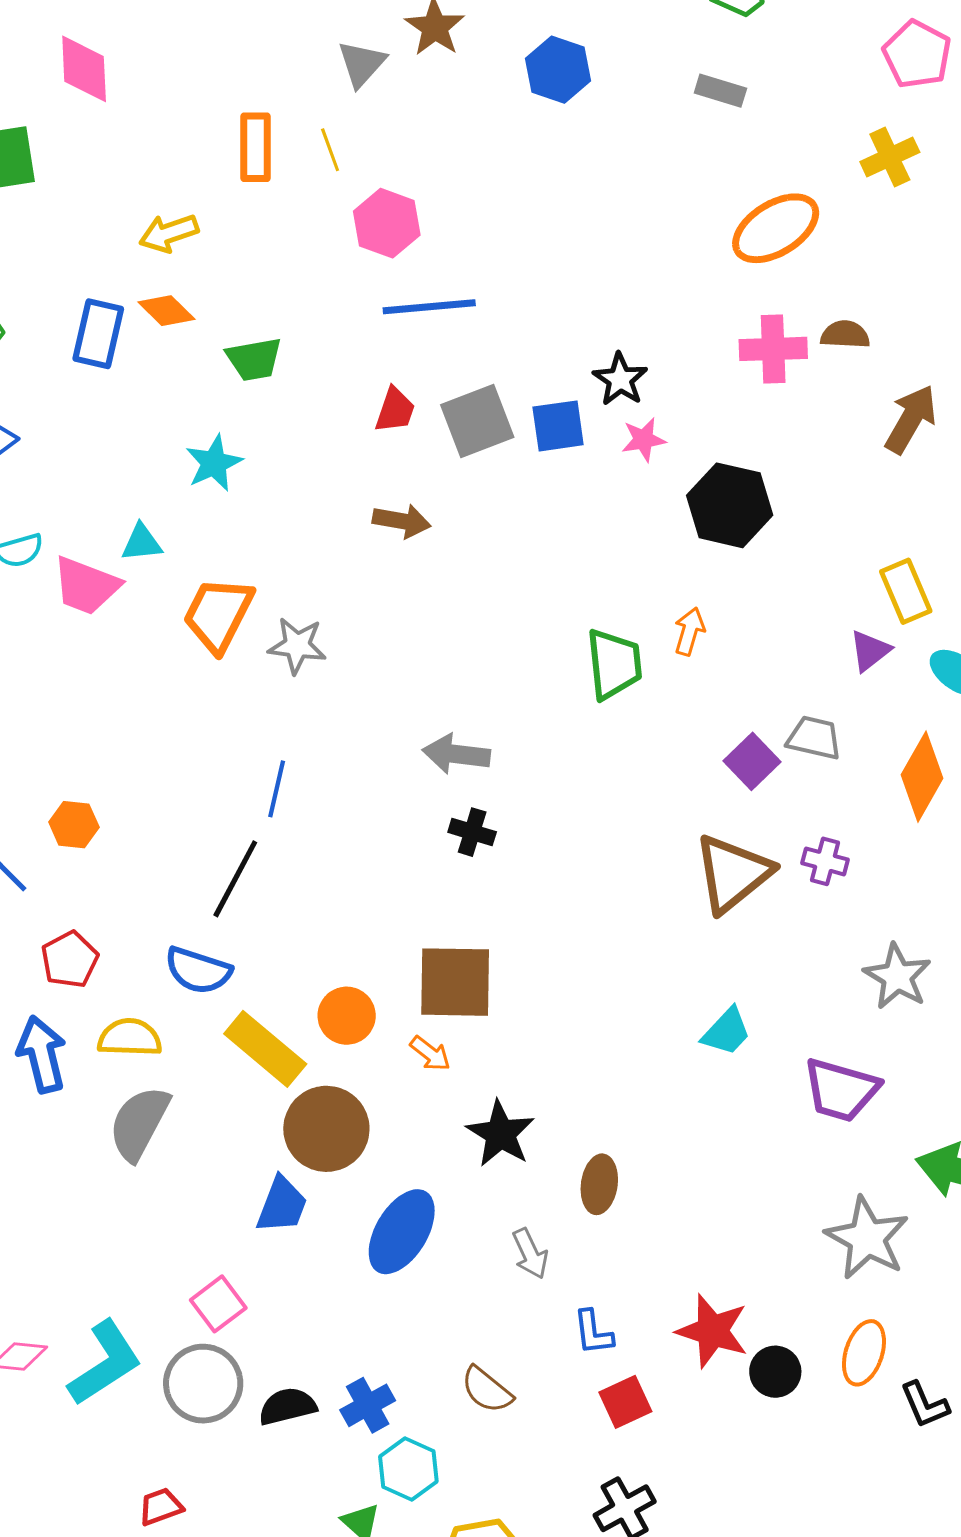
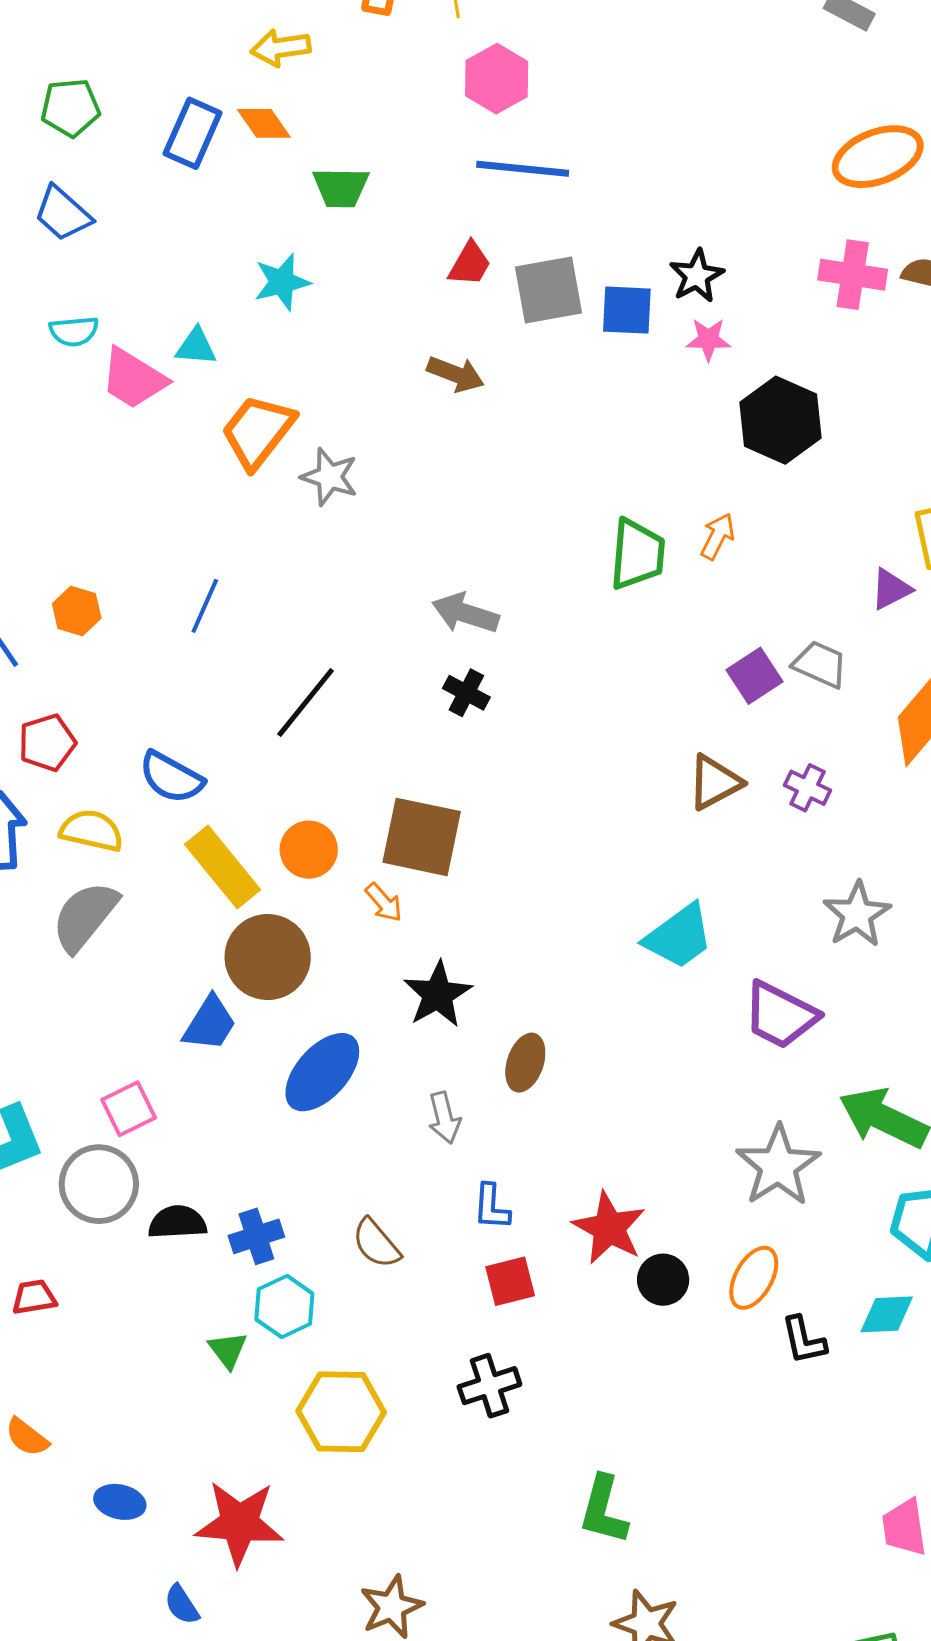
blue line: (277, 789) -> (205, 606), moved
brown triangle: (733, 873) -> (715, 782), size x0.7
black line: (235, 879) -> (306, 703), moved
cyan trapezoid: (726, 1032) -> (679, 936), size x1.4

